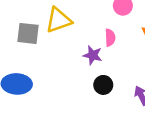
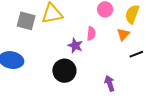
black circle: (103, 85) -> (64, 71), moved, size x1.5

